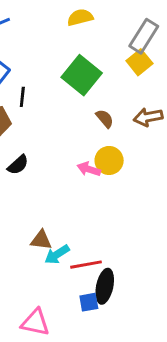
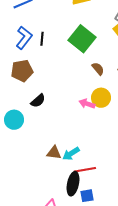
black line: (22, 97) -> (42, 39), moved
cyan arrow: (57, 254) -> (71, 154), moved
black ellipse: (105, 286) -> (73, 184), moved

